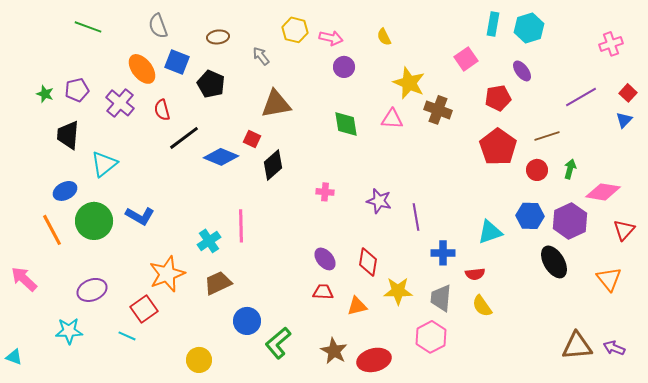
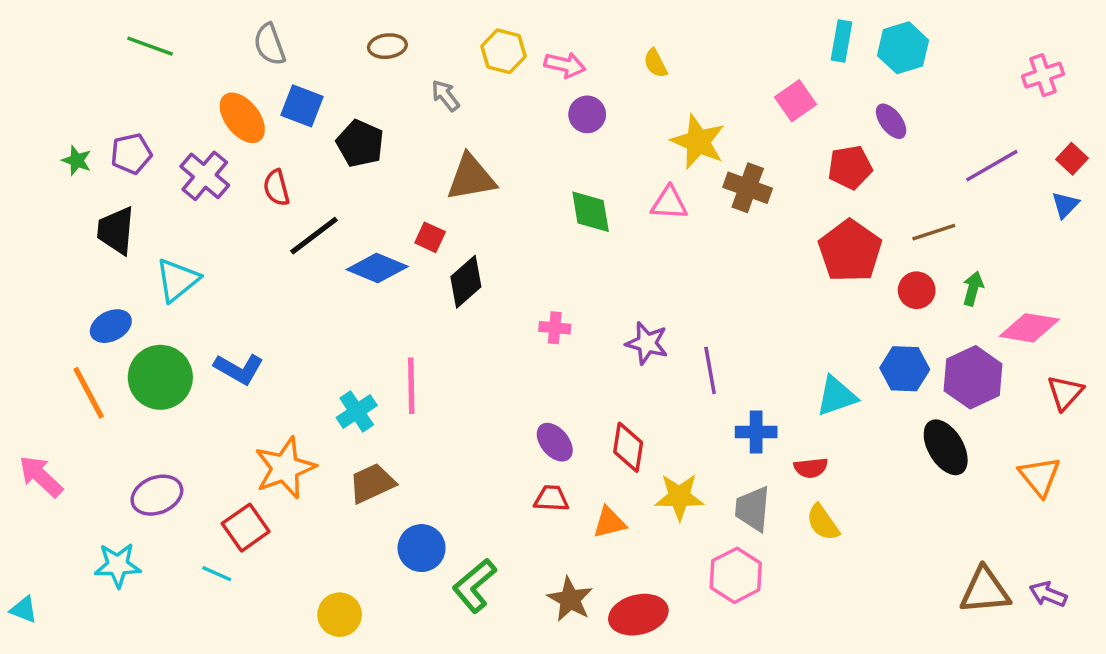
brown ellipse: (218, 37) -> (387, 46), moved

